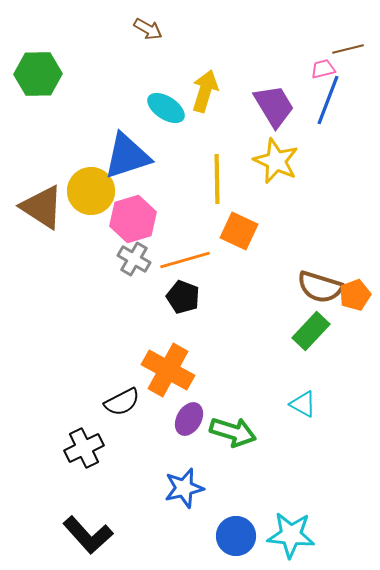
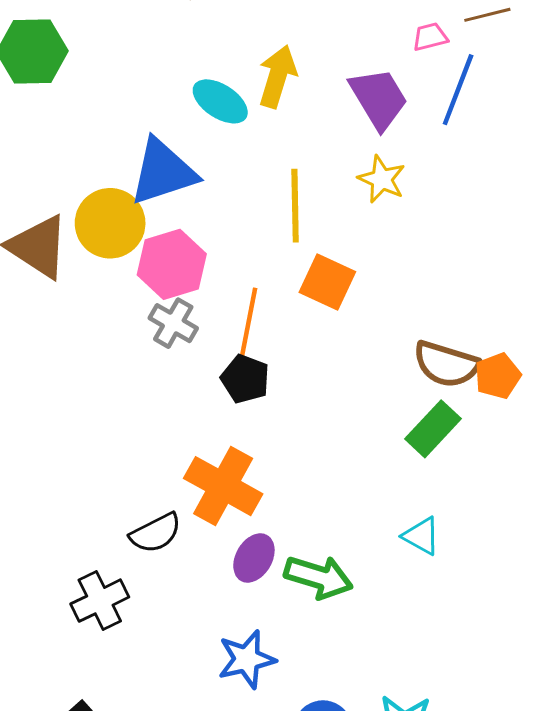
pink trapezoid: (323, 69) -> (430, 37), moved
yellow star: (276, 161) -> (382, 179), size x0.7
orange line: (185, 260) -> (248, 325), turned -63

